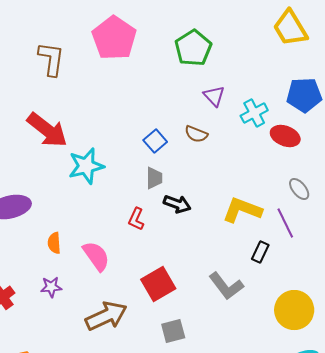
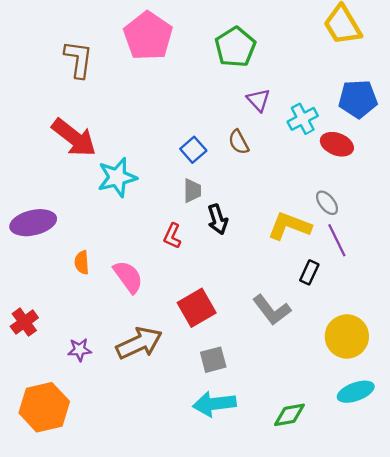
brown semicircle: (196, 134) -> (239, 142), turned 40
gray ellipse: (299, 189) -> (327, 203), moved
black arrow: (177, 204) -> (218, 219), turned 52
purple star: (51, 287) -> (80, 350), moved

